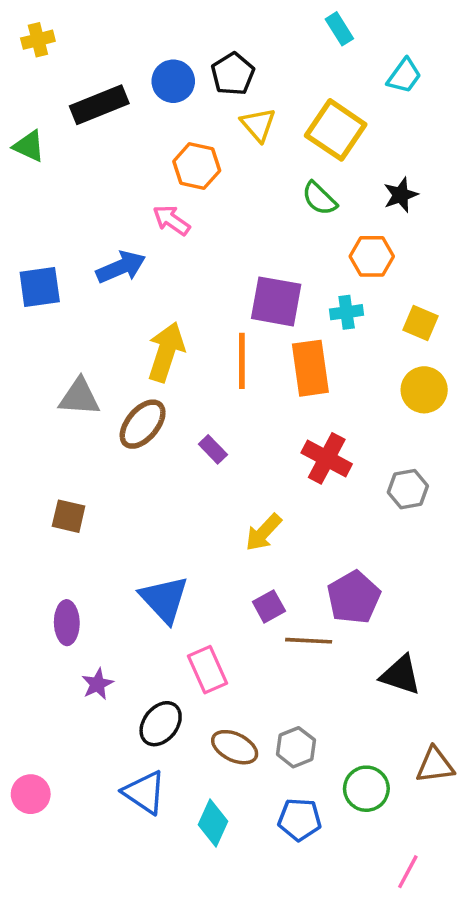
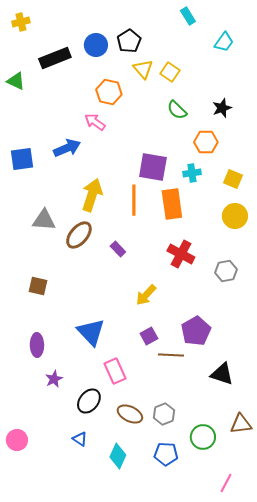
yellow square: (336, 130) -> (170, 72), moved, size x0.6
blue triangle: (144, 792) -> (80, 439), size x0.6

